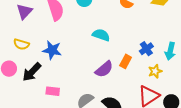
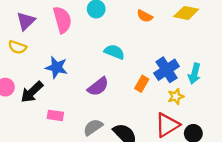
yellow semicircle: (21, 44) -> (17, 47), moved
blue cross: (146, 49) -> (167, 70), size x1.5
purple semicircle: (104, 69) -> (98, 87), moved

